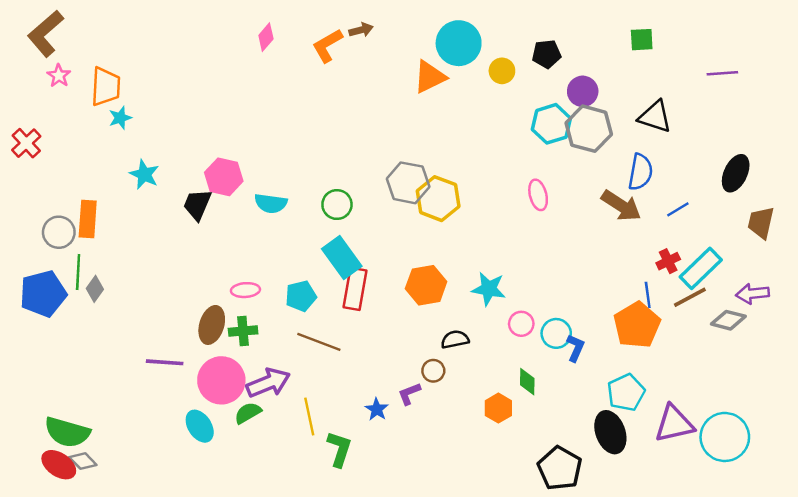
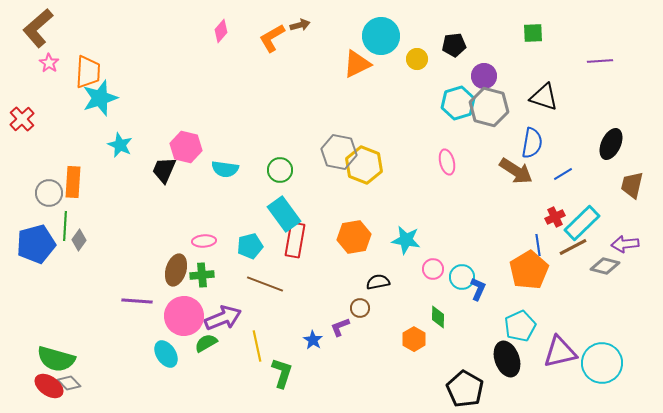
cyan star: (120, 118) -> (100, 98), size x1.8

